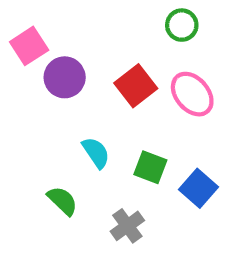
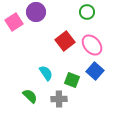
purple circle: (65, 77) -> (36, 12), moved
blue square: (198, 188) -> (95, 71), moved
gray cross: (127, 226) -> (59, 99), moved, turned 35

